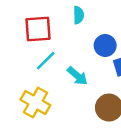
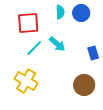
blue circle: (105, 45) -> (81, 13), moved
cyan arrow: (77, 76) -> (57, 44), moved

